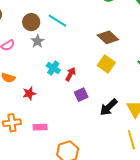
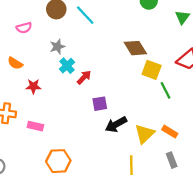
gray star: (38, 41) -> (57, 47), moved
yellow square: (106, 64) -> (152, 70), moved, turned -30
purple square: (81, 95) -> (100, 104), moved

